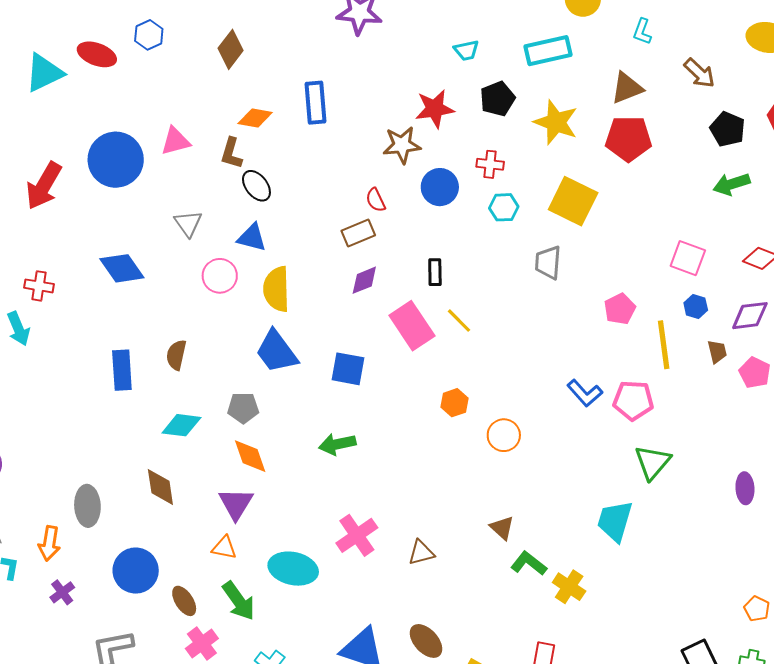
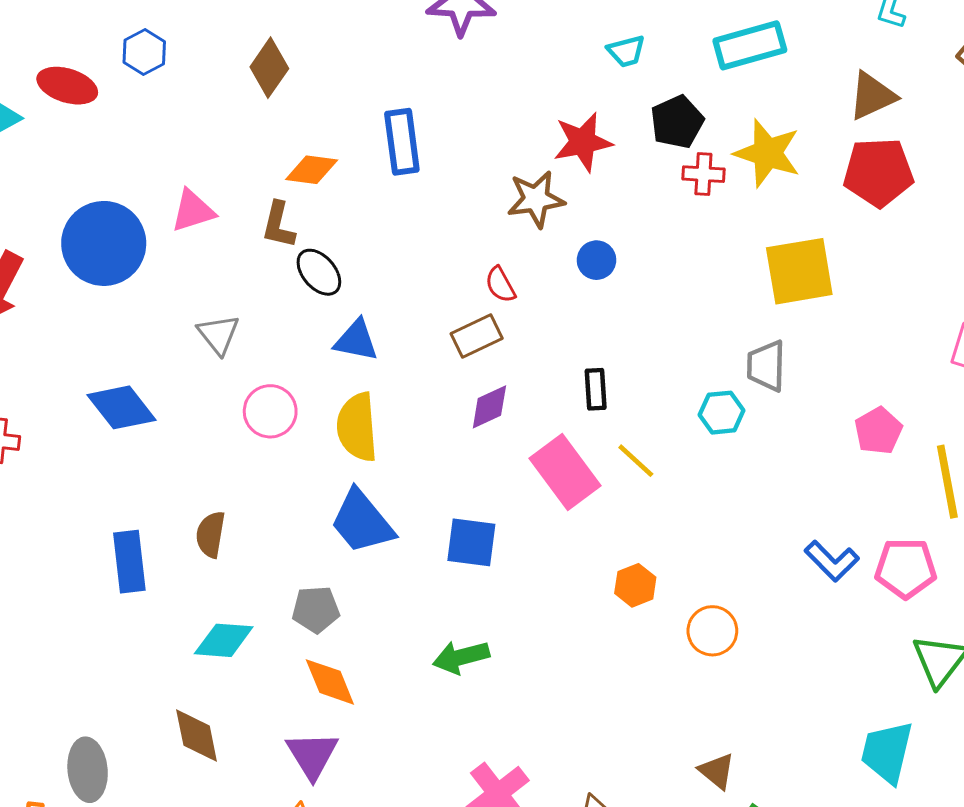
red cross: (490, 164) -> (703, 174), moved
blue circle: (440, 187) -> (596, 260), size x0.7
yellow square: (573, 201) -> (799, 271), turned -33
cyan hexagon: (504, 207) -> (722, 413), moved
blue triangle: (252, 238) -> (356, 340), moved

